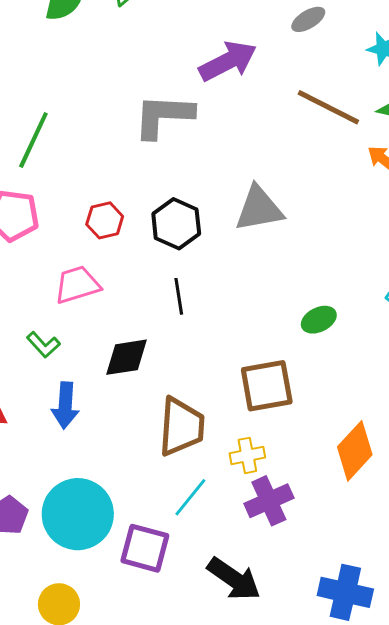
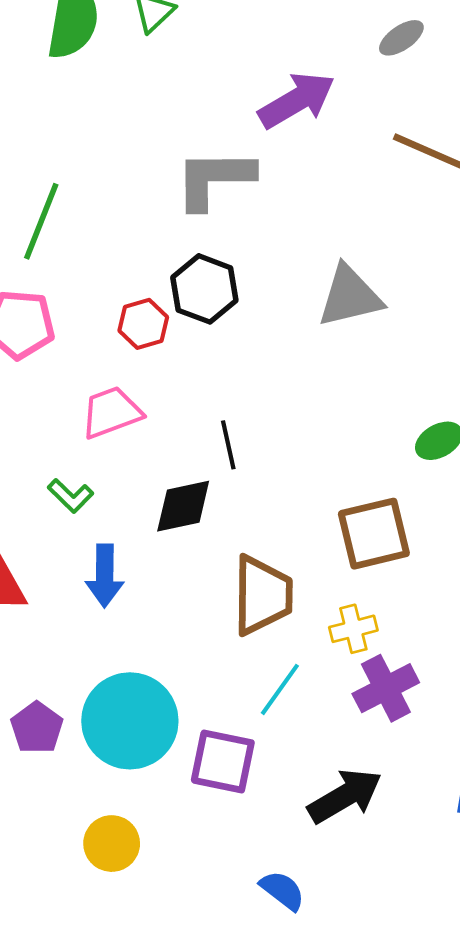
black hexagon: (176, 224) -> (204, 289), moved
black line: (179, 296) -> (228, 445), moved
black arrow: (234, 579) -> (345, 796), turned -62

